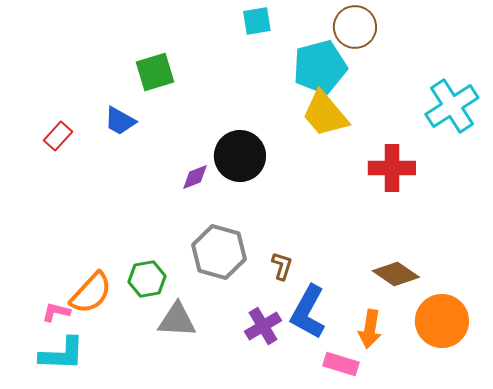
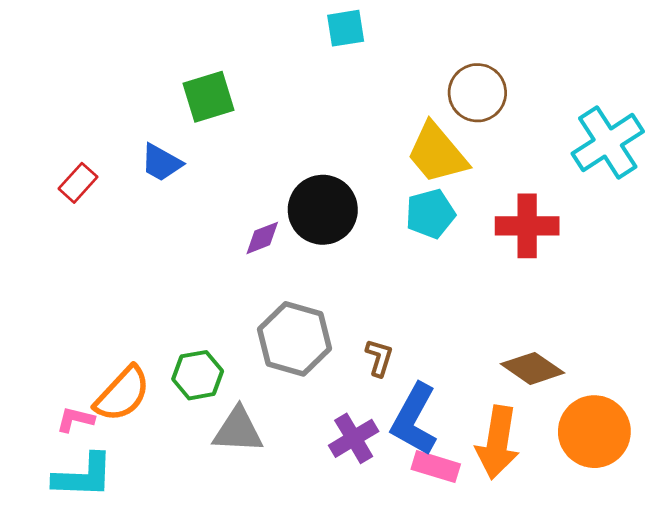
brown circle: (355, 27) -> (477, 93), moved
cyan pentagon: (320, 67) -> (430, 214), moved, size x0.7
orange arrow: (370, 329) -> (498, 442), size x1.4
pink rectangle: (341, 364) -> (436, 467), moved

